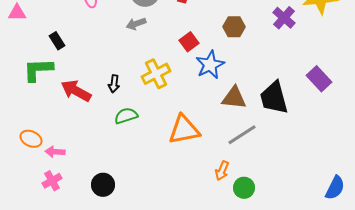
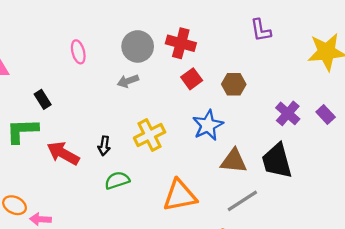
purple cross: (284, 18) -> (288, 113), moved
red square: (189, 42) -> (192, 79), moved
purple rectangle: (319, 79) -> (326, 114), moved, size x0.7

